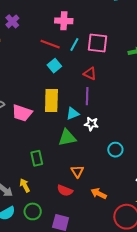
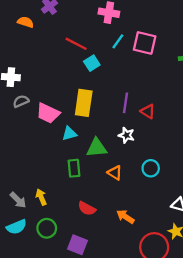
red line: (50, 44) -> (76, 44), moved
red triangle: (90, 74) -> (148, 111), moved
cyan triangle: (73, 114) -> (69, 133), moved
green rectangle: (37, 158) -> (74, 168), moved
orange triangle: (77, 171) -> (115, 173), moved, turned -32

